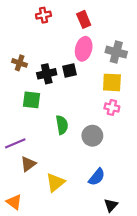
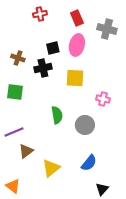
gray cross: (116, 52) -> (107, 29), moved
black square: (70, 71) -> (53, 48), moved
yellow square: (112, 82) -> (75, 78), moved
green square: (32, 100) -> (15, 92), moved

